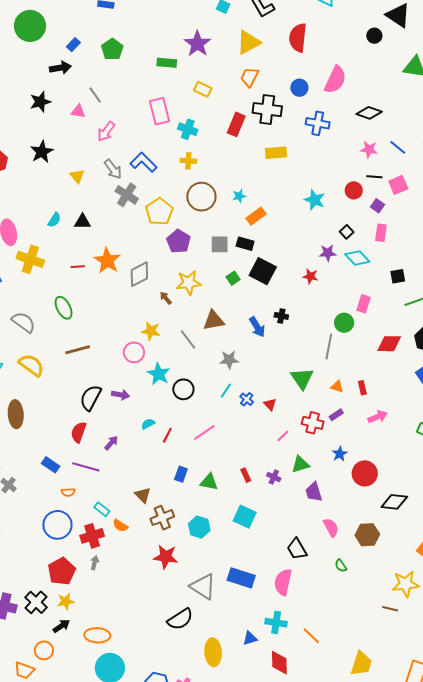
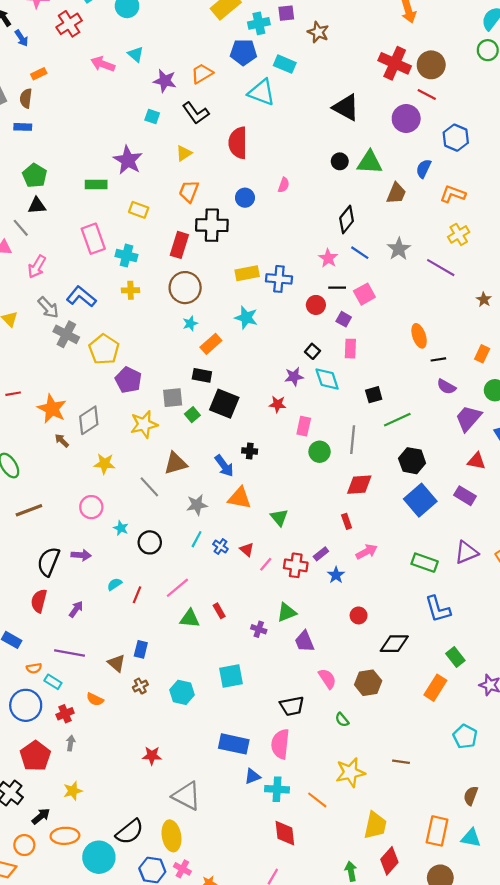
black circle: (374, 36) -> (340, 161), moved
yellow triangle: (248, 42) -> (184, 153), size x0.6
pink semicircle: (335, 80) -> (284, 185), size x0.5
black diamond: (369, 113) -> (347, 220), moved, turned -65
blue cross: (318, 123) -> (279, 279), moved
pink star: (369, 149) -> (328, 258), turned 30
yellow rectangle: (276, 153) -> (247, 273), moved
brown circle: (201, 197) -> (185, 288), moved
cyan star: (315, 200) -> (246, 318), moved
black triangle: (82, 222) -> (37, 206), moved
gray square: (220, 244) -> (173, 398), moved
cyan diamond: (357, 258) -> (327, 379), turned 30
red line: (78, 267) -> (13, 394), moved
brown arrow: (166, 298) -> (62, 441), moved
pink rectangle: (364, 304) -> (304, 426), moved
yellow star: (151, 331) -> (104, 464), moved
red diamond: (389, 344) -> (359, 485), moved
gray line: (329, 346) -> (353, 440), moved
cyan star: (159, 374) -> (121, 528), size x0.6
green triangle: (302, 378) -> (279, 518), size x0.7
orange triangle: (337, 386) -> (240, 498), moved, size x1.6
pink line: (283, 436) -> (266, 564), moved
blue star: (340, 454) -> (336, 575), moved
purple line: (86, 467) -> (69, 653), moved
red circle: (365, 473) -> (359, 615), size x0.6
blue rectangle: (181, 474) -> (141, 649), moved
red rectangle: (246, 475) -> (219, 611), moved
green triangle: (209, 482) -> (190, 619), moved
cyan rectangle: (102, 509) -> (53, 682), moved
cyan square: (245, 517) -> (231, 676), turned -30
brown cross: (162, 518) -> (140, 686), size x0.6
red cross: (92, 536) -> (65, 714), size x0.7
black trapezoid: (297, 549) -> (292, 706), turned -65
red star: (166, 557) -> (152, 756), moved, size x0.7
yellow star: (406, 584) -> (350, 772), moved
gray triangle: (203, 587) -> (187, 796), moved
yellow star: (66, 601) -> (73, 791), moved
black semicircle: (180, 619) -> (130, 832), moved
orange ellipse: (97, 635) -> (65, 836), moved
blue triangle: (250, 638) -> (252, 776), moved
yellow ellipse: (213, 652) -> (171, 836), moved

